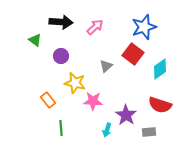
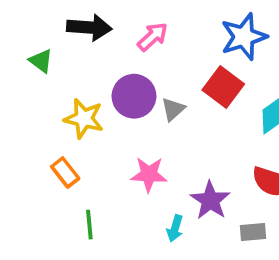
purple circle: (61, 56) -> (134, 96), moved, size x1.5
yellow star: (75, 83) -> (84, 119), moved

